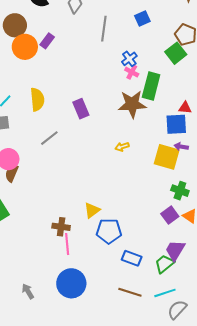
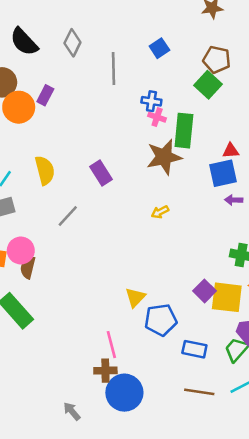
blue cross: (129, 59) -> (151, 101), turned -35
yellow square: (167, 157) -> (227, 297), moved
purple square: (170, 215) -> (204, 291), moved
brown cross: (61, 227) -> (105, 371), moved

